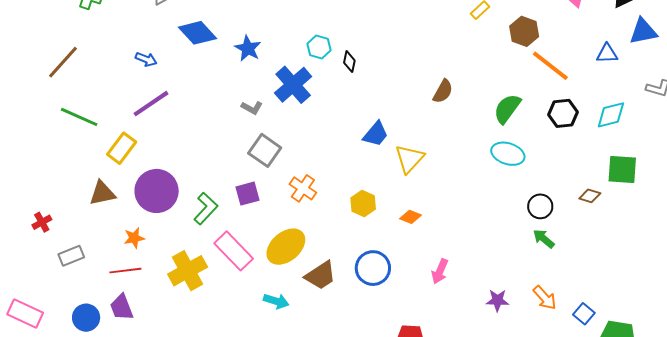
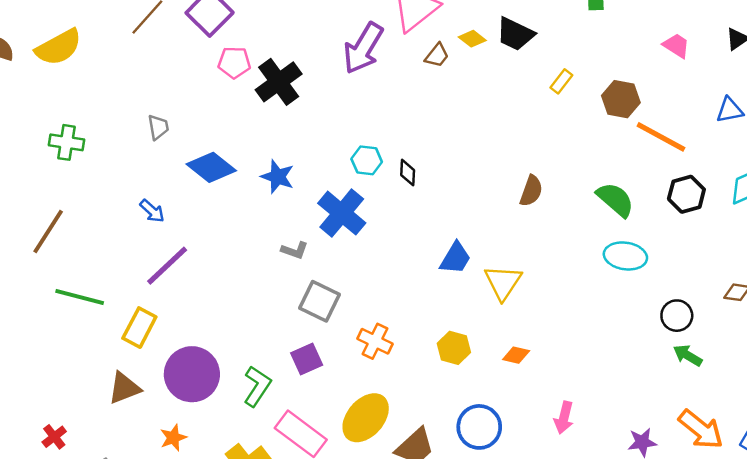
blue arrow: (146, 59) -> (152, 211), turned 30
green semicircle: (507, 109) -> (615, 200), turned 104
orange arrow: (545, 298) -> (701, 429), size x1.4

